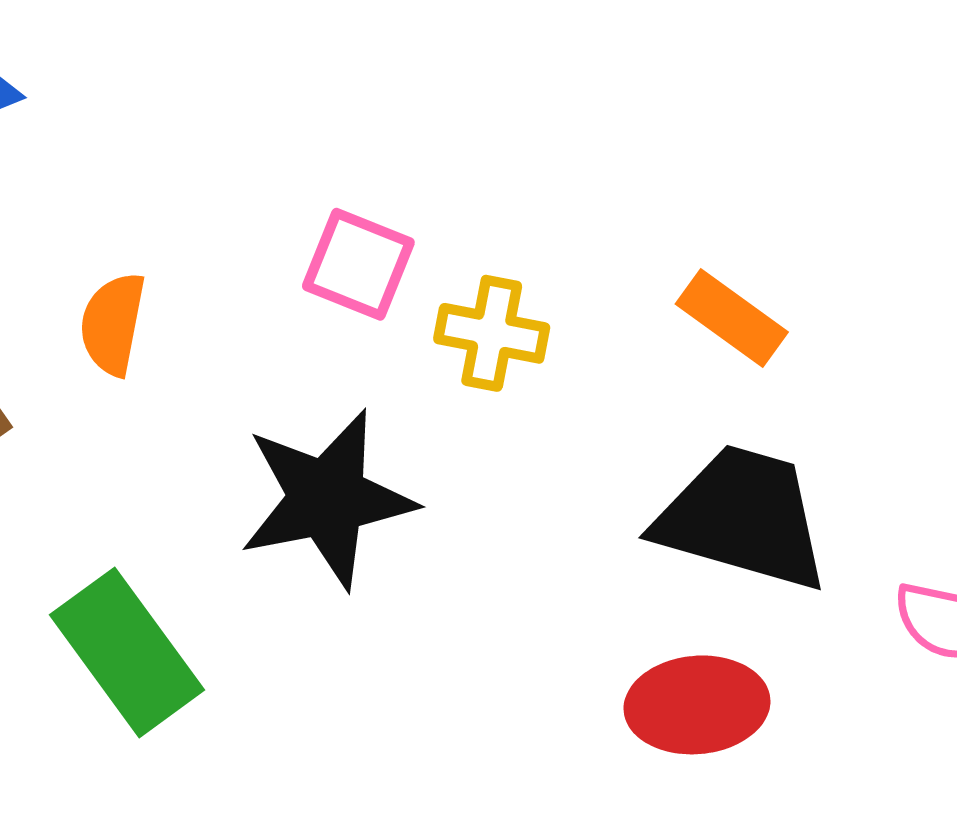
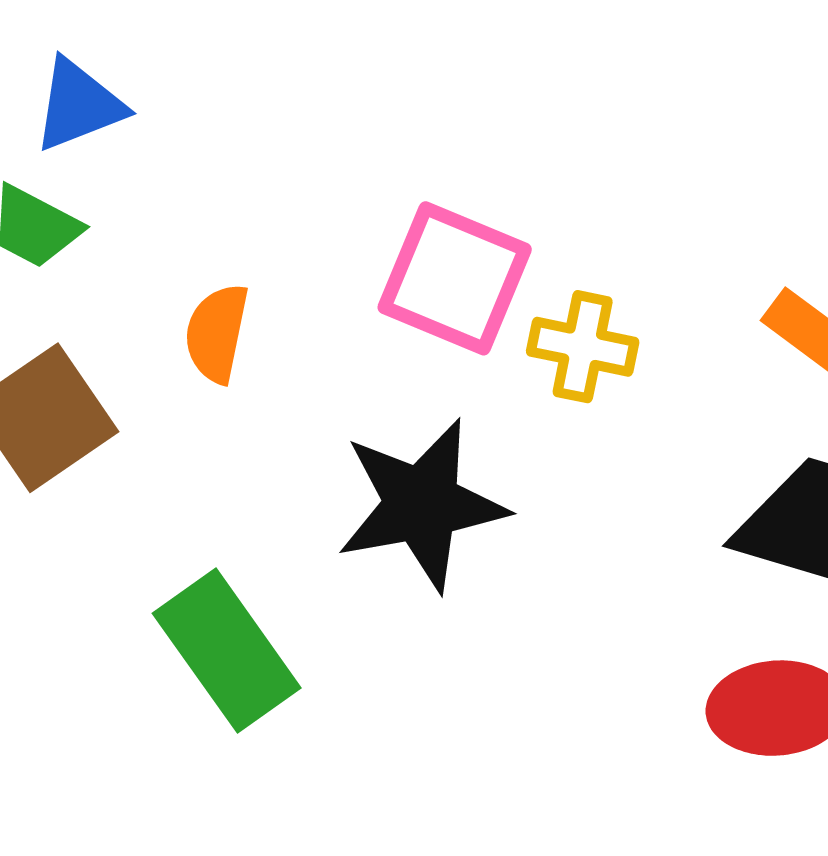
pink square: (358, 264) -> (455, 278), size x1.4

